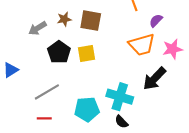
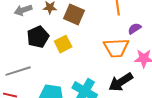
yellow square: (86, 54) -> (63, 44), turned -30

